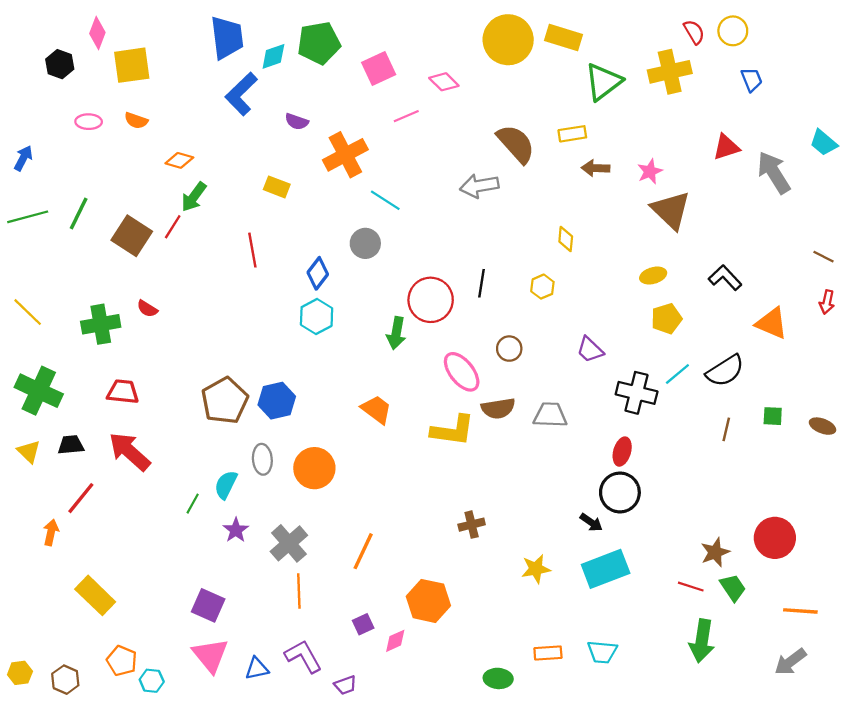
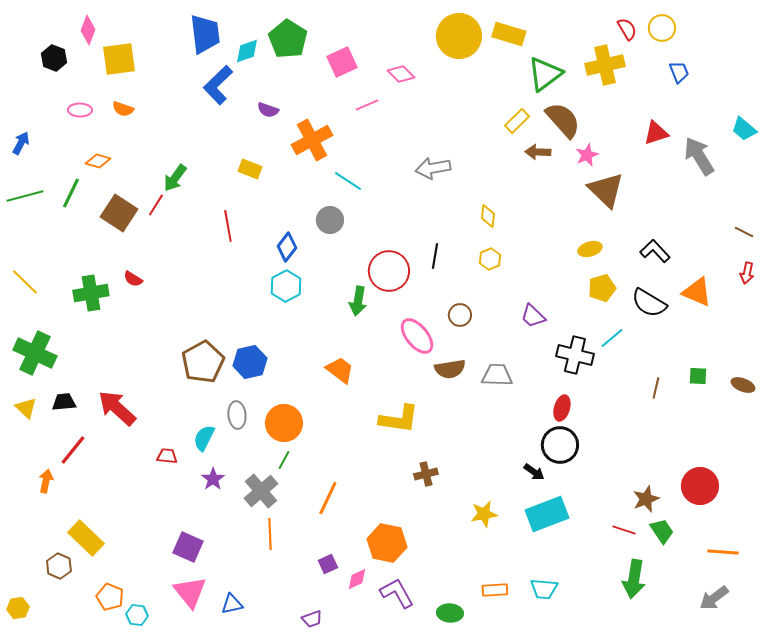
green pentagon: (319, 43) -> (288, 39), turned -30
yellow rectangle: (572, 134) -> (517, 121), turned -35
brown semicircle: (516, 144) -> (563, 120), moved
orange diamond: (179, 160) -> (98, 161), moved
yellow diamond: (566, 239) -> (488, 216), moved
black semicircle: (725, 371) -> (649, 303), moved, turned 63
red trapezoid: (123, 392) -> (167, 456), moved, size x0.7
yellow L-shape: (453, 430) -> (399, 419), moved
green line: (193, 504) -> (284, 460), moved
purple L-shape: (303, 656) -> (397, 593), moved
brown hexagon: (65, 680) -> (59, 566), moved

